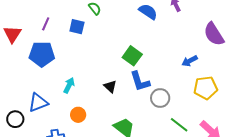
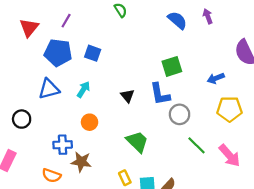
blue square: (77, 27) -> (93, 53), moved
green square: (132, 56) -> (172, 66), moved, turned 30
blue triangle: (38, 103) -> (49, 89), moved

